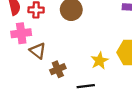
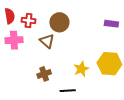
brown triangle: (38, 51) -> (47, 41), moved

